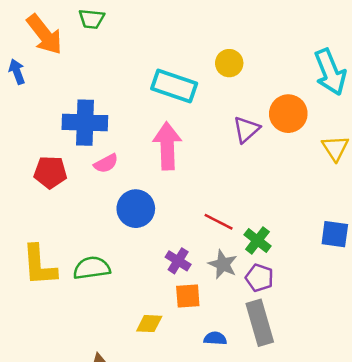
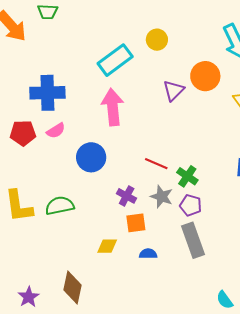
cyan rectangle: (174, 86) -> (115, 60), turned -52
pink semicircle: (106, 163) -> (56, 131), moved
blue semicircle: (215, 338) -> (148, 254), moved

